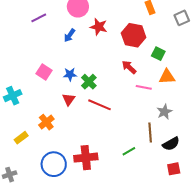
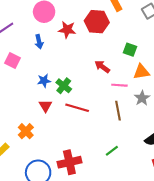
blue arrow: (70, 35) -> (39, 42), turned -40
red hexagon: (134, 35) -> (97, 22), moved
pink square: (44, 72) -> (13, 61), moved
gray star: (164, 112) -> (142, 98), moved
brown line: (150, 133) -> (118, 111), moved

